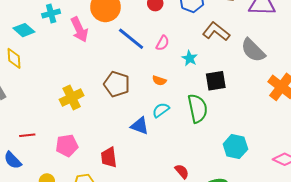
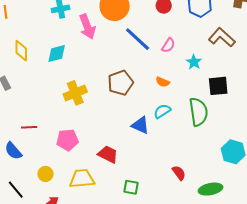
cyan diamond: (24, 30) -> (57, 53), moved, turned -60
brown pentagon: (117, 84) -> (121, 83), turned 30
red trapezoid: (109, 157) -> (108, 154), turned 120

